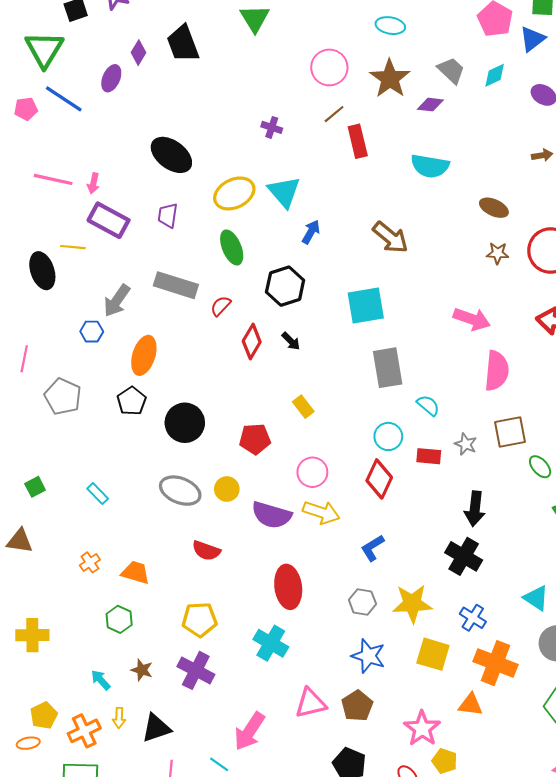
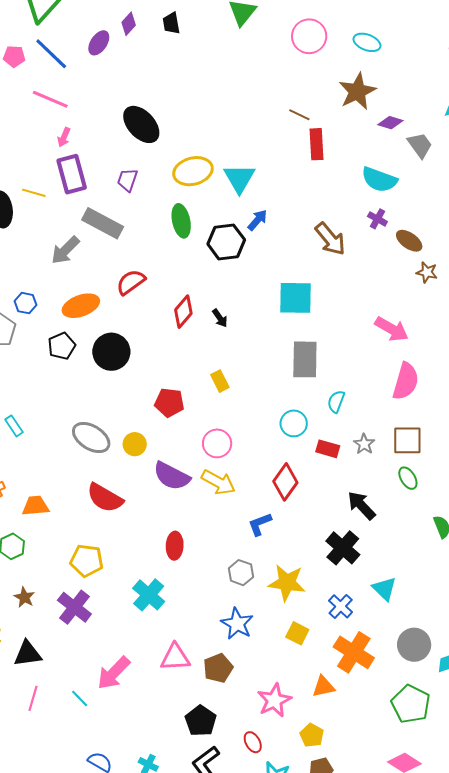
black trapezoid: (183, 44) -> (171, 23), size x0.6
pink circle: (329, 67) -> (309, 36), moved
gray trapezoid: (451, 70) -> (420, 145), moved
brown line: (334, 114) -> (299, 115), turned 55
purple cross: (272, 127) -> (377, 219), moved
pink line: (53, 179) -> (50, 99), moved
brown ellipse: (494, 208) -> (409, 241), moved
purple rectangle: (109, 220) -> (72, 174), turned 36
gray rectangle: (176, 285) -> (103, 223), moved
black hexagon: (285, 286) -> (226, 242), moved
red semicircle: (221, 306) -> (131, 282), moved, size x1.4
blue hexagon: (92, 332) -> (26, 303), moved
orange ellipse: (144, 355) -> (81, 306), turned 42
cyan semicircle: (428, 405) -> (336, 402), turned -120
black circle: (185, 423) -> (111, 352), moved
green ellipse: (540, 467) -> (408, 478), moved
red diamond: (379, 479) -> (285, 482), moved
black arrow: (475, 509) -> (361, 505), turned 120
red semicircle: (206, 551) -> (105, 498), size x1.4
orange trapezoid: (136, 573) -> (35, 506), turned -32
red ellipse: (288, 587) -> (175, 546), size x0.7
cyan triangle: (536, 598) -> (384, 589), moved
yellow square: (433, 654) -> (297, 633), size x0.7
orange triangle: (471, 705) -> (323, 687), turned -30
yellow pentagon: (445, 761) -> (312, 735), moved

